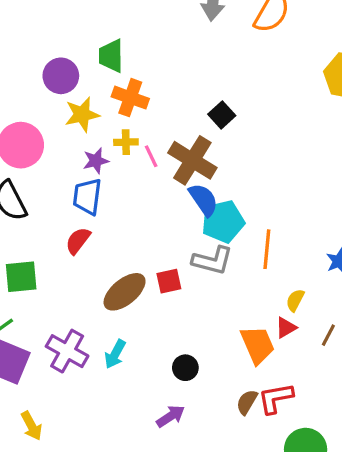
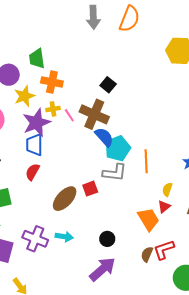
purple star: (96, 161) -> (37, 123), size x1.8
cyan arrow: (115, 354) -> (64, 237), turned -102
purple arrow: (171, 416) -> (102, 269), size x1.6

